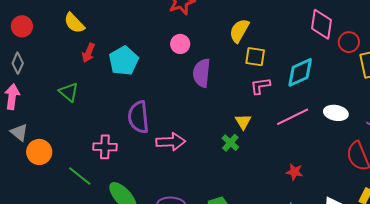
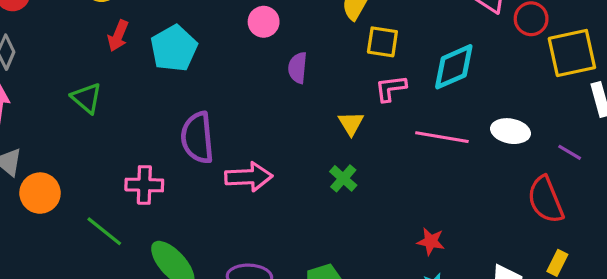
purple semicircle: (202, 73) -> (298, 68), size x0.7
pink line: (293, 117) -> (442, 137), turned 36
yellow triangle: (243, 122) -> (351, 123), moved
red star: (294, 172) -> (431, 241), moved

